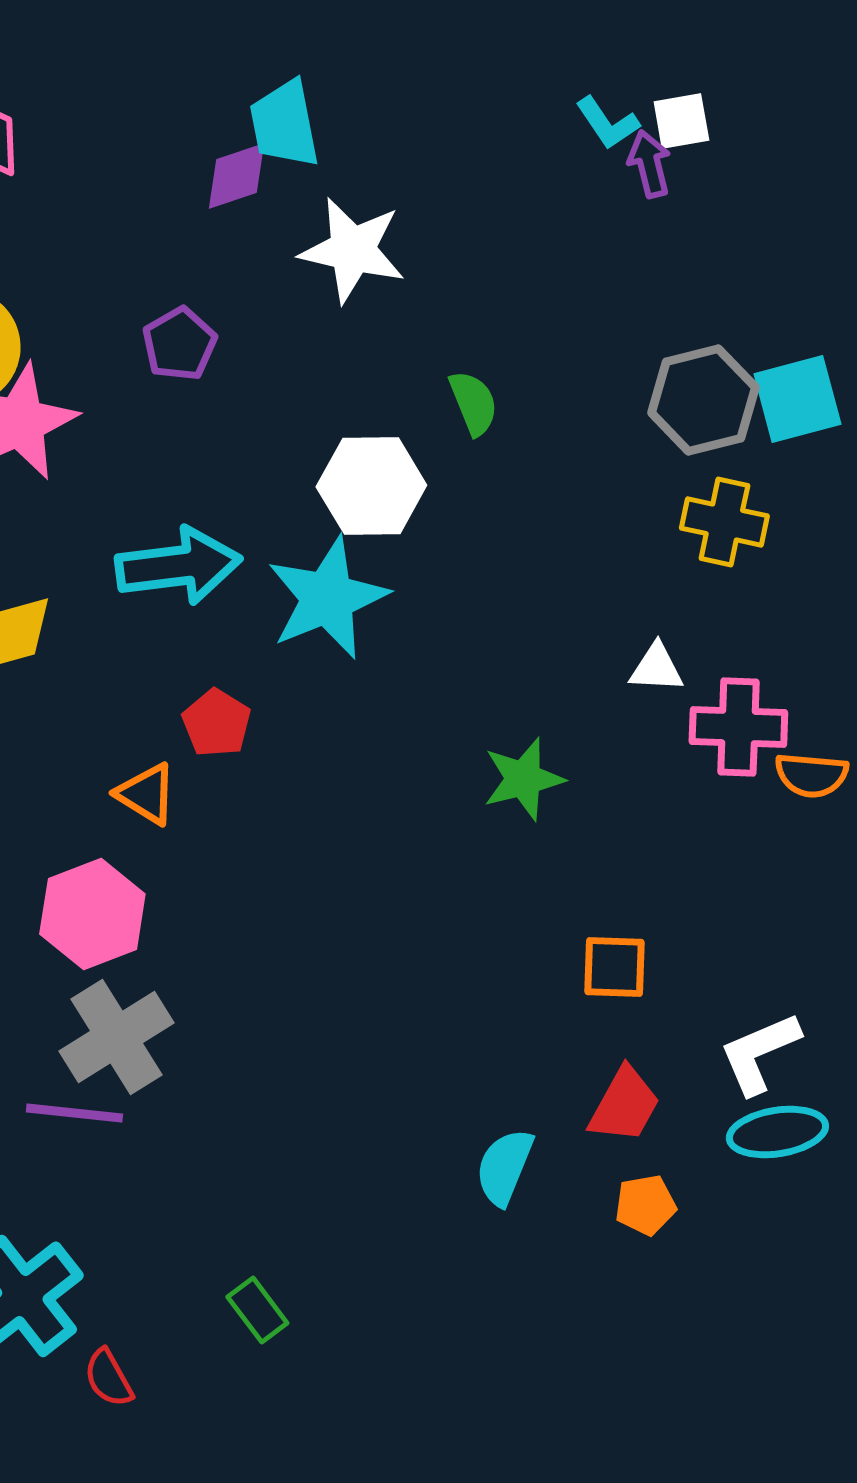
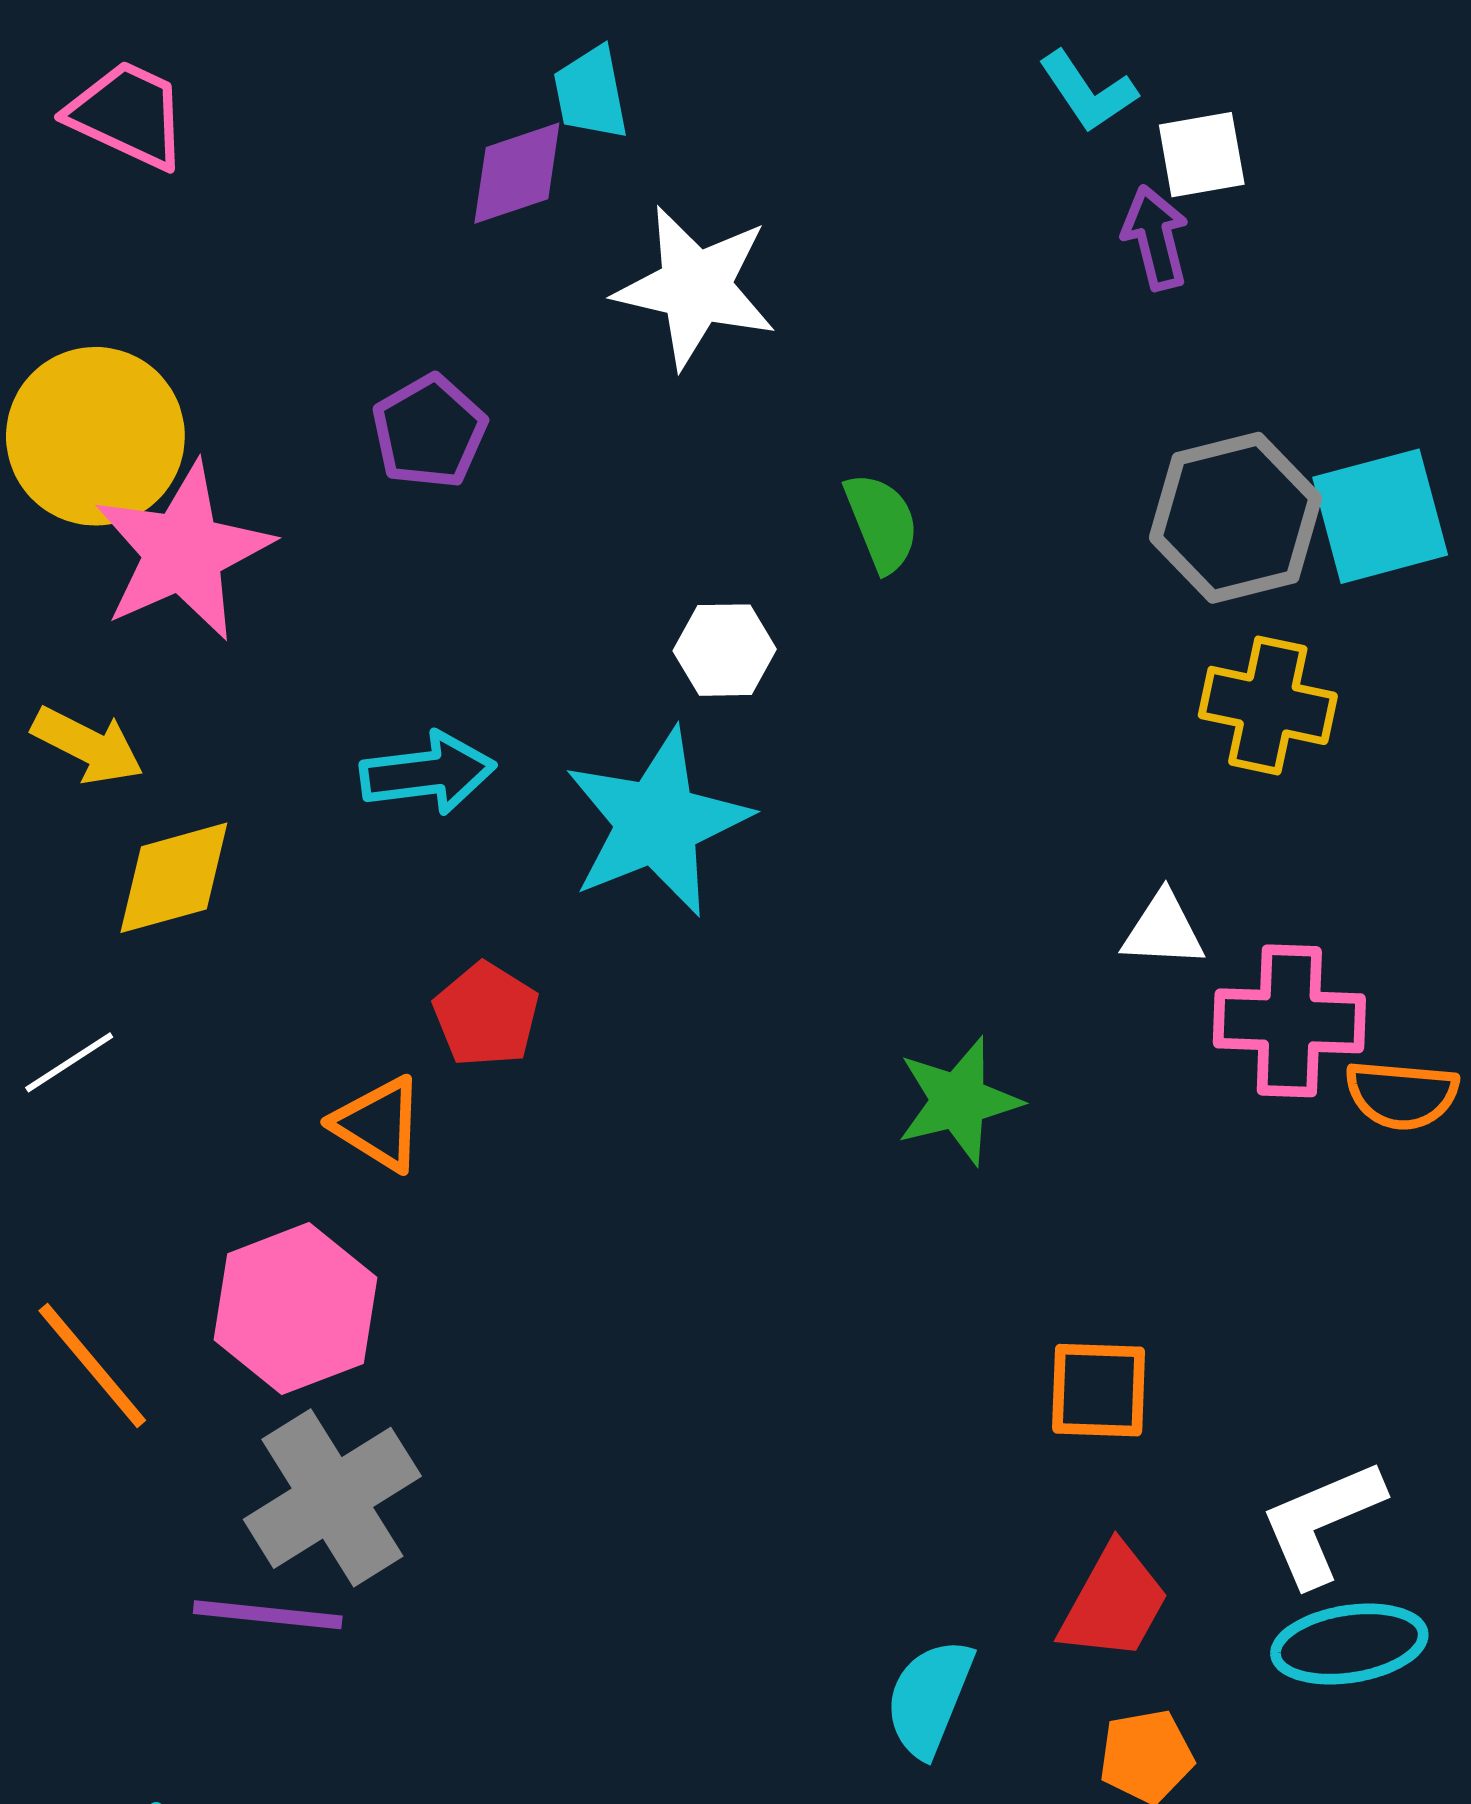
white square: (681, 121) -> (1202, 155), moved
cyan trapezoid: (284, 124) -> (591, 93), size x0.7
purple arrow: (649, 164) -> (1155, 238), moved
white hexagon: (371, 486) -> (725, 650), size x0.6
cyan arrow: (178, 566) -> (428, 773), size x0.7

